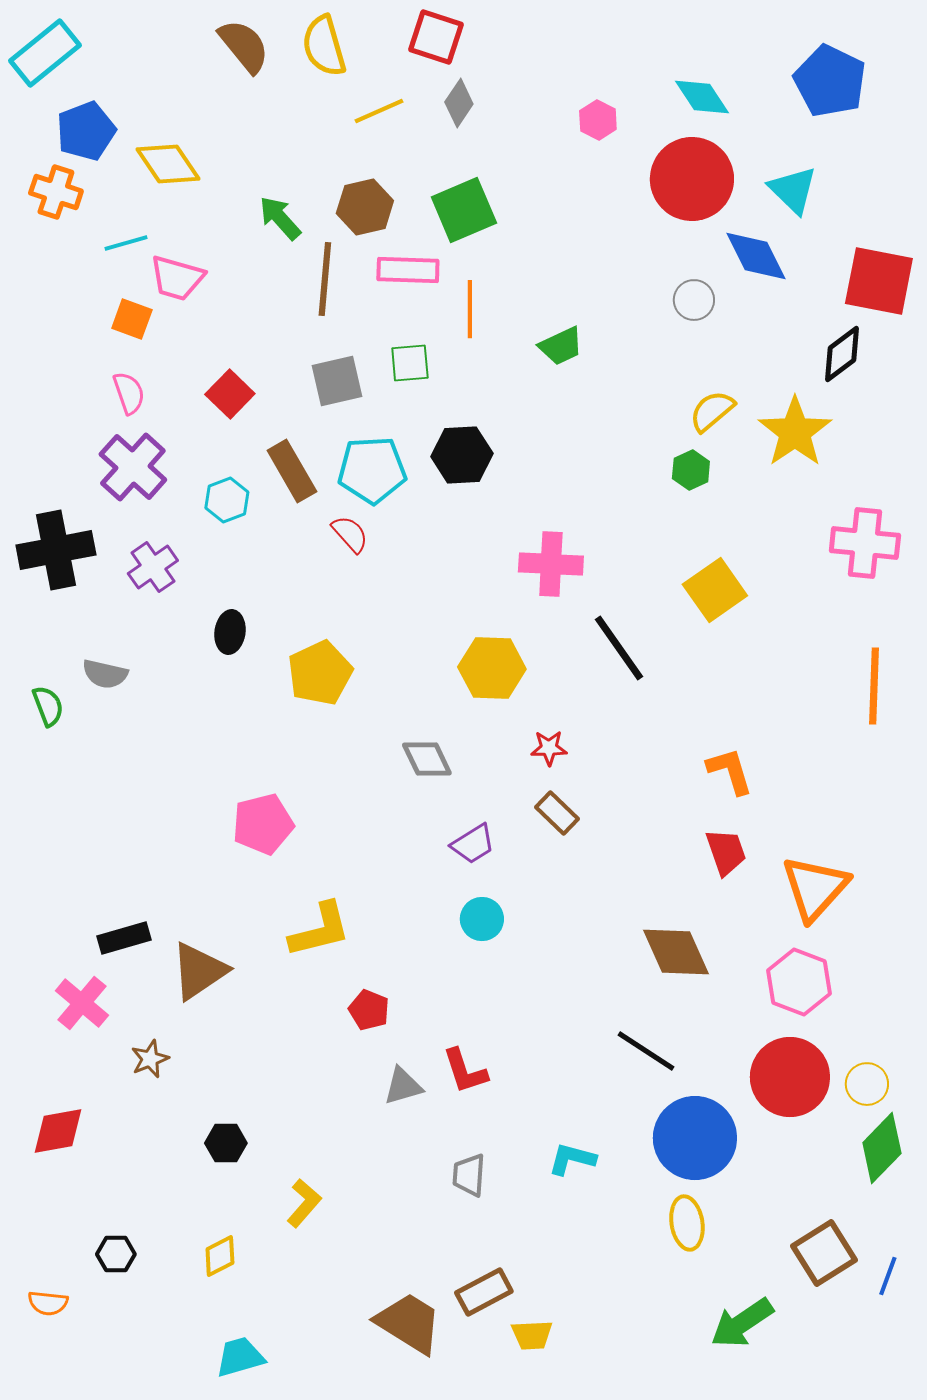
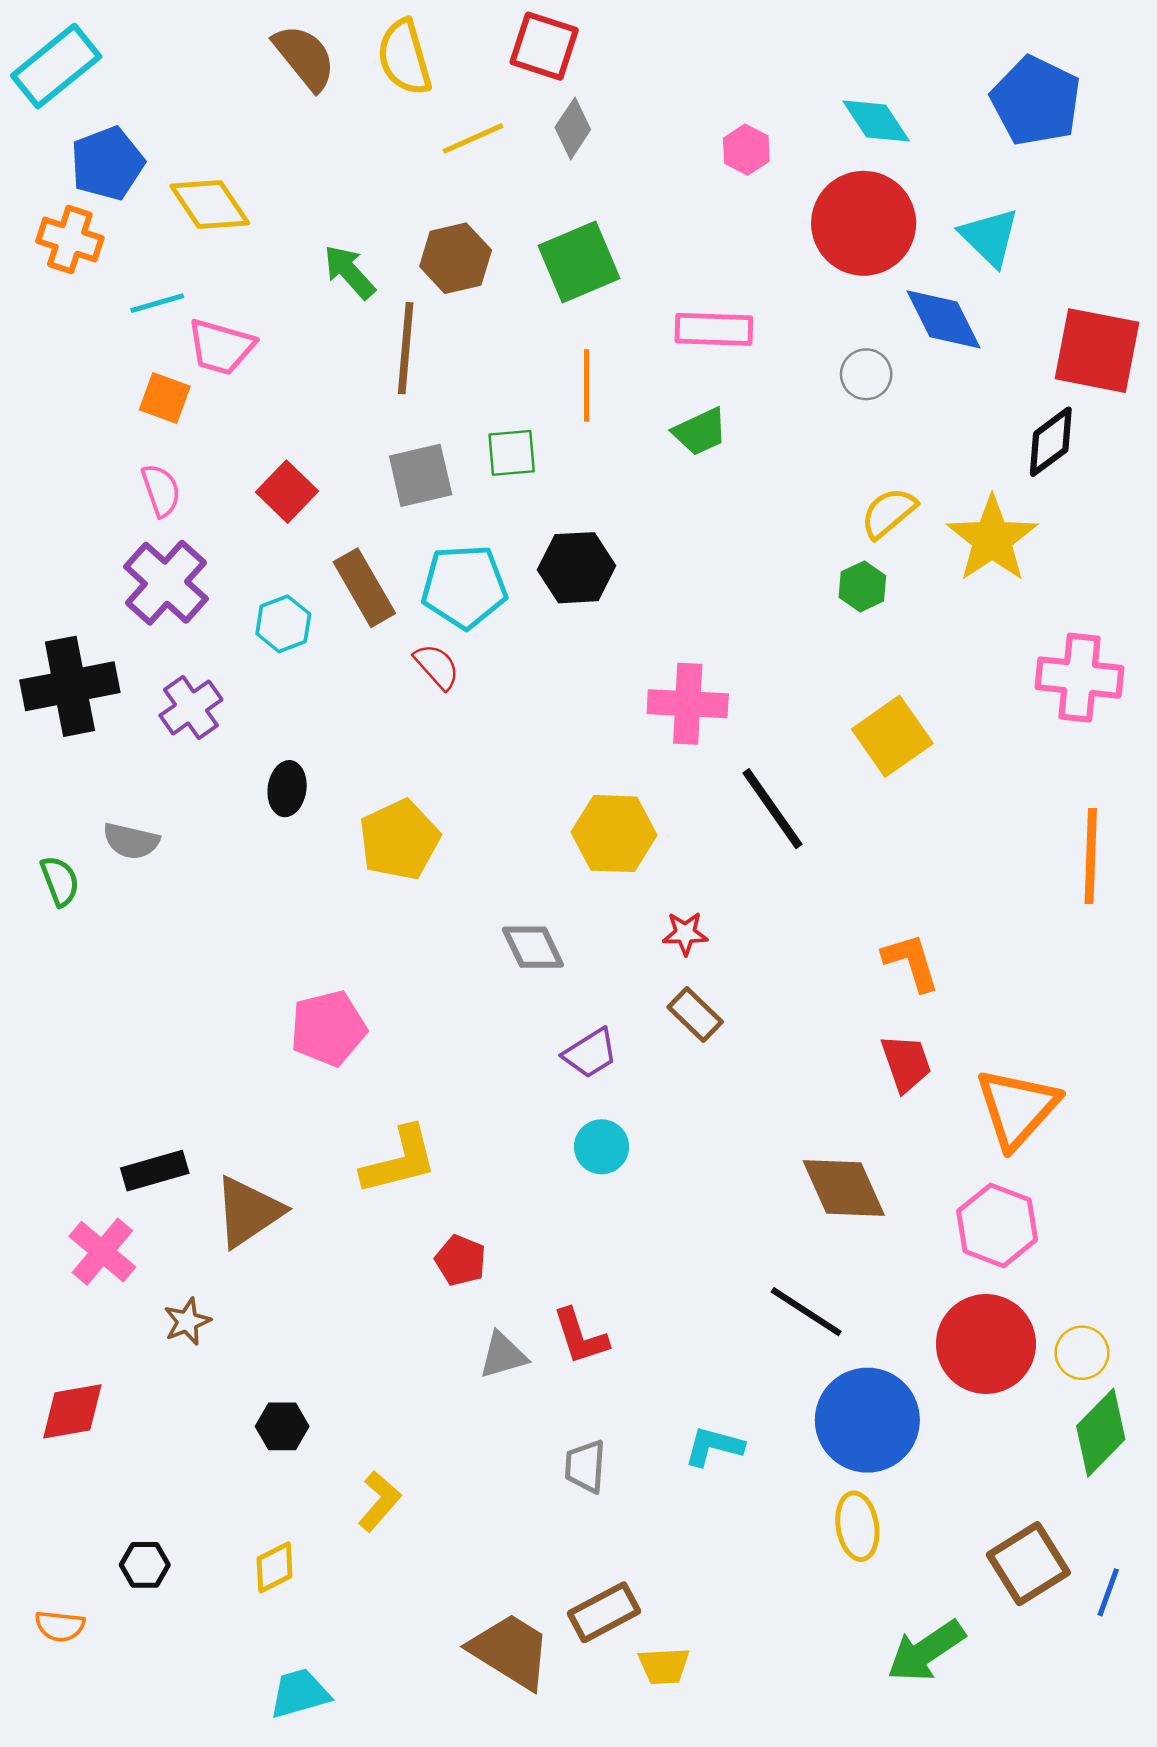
pink rectangle: (408, 270) -> (714, 329), moved

